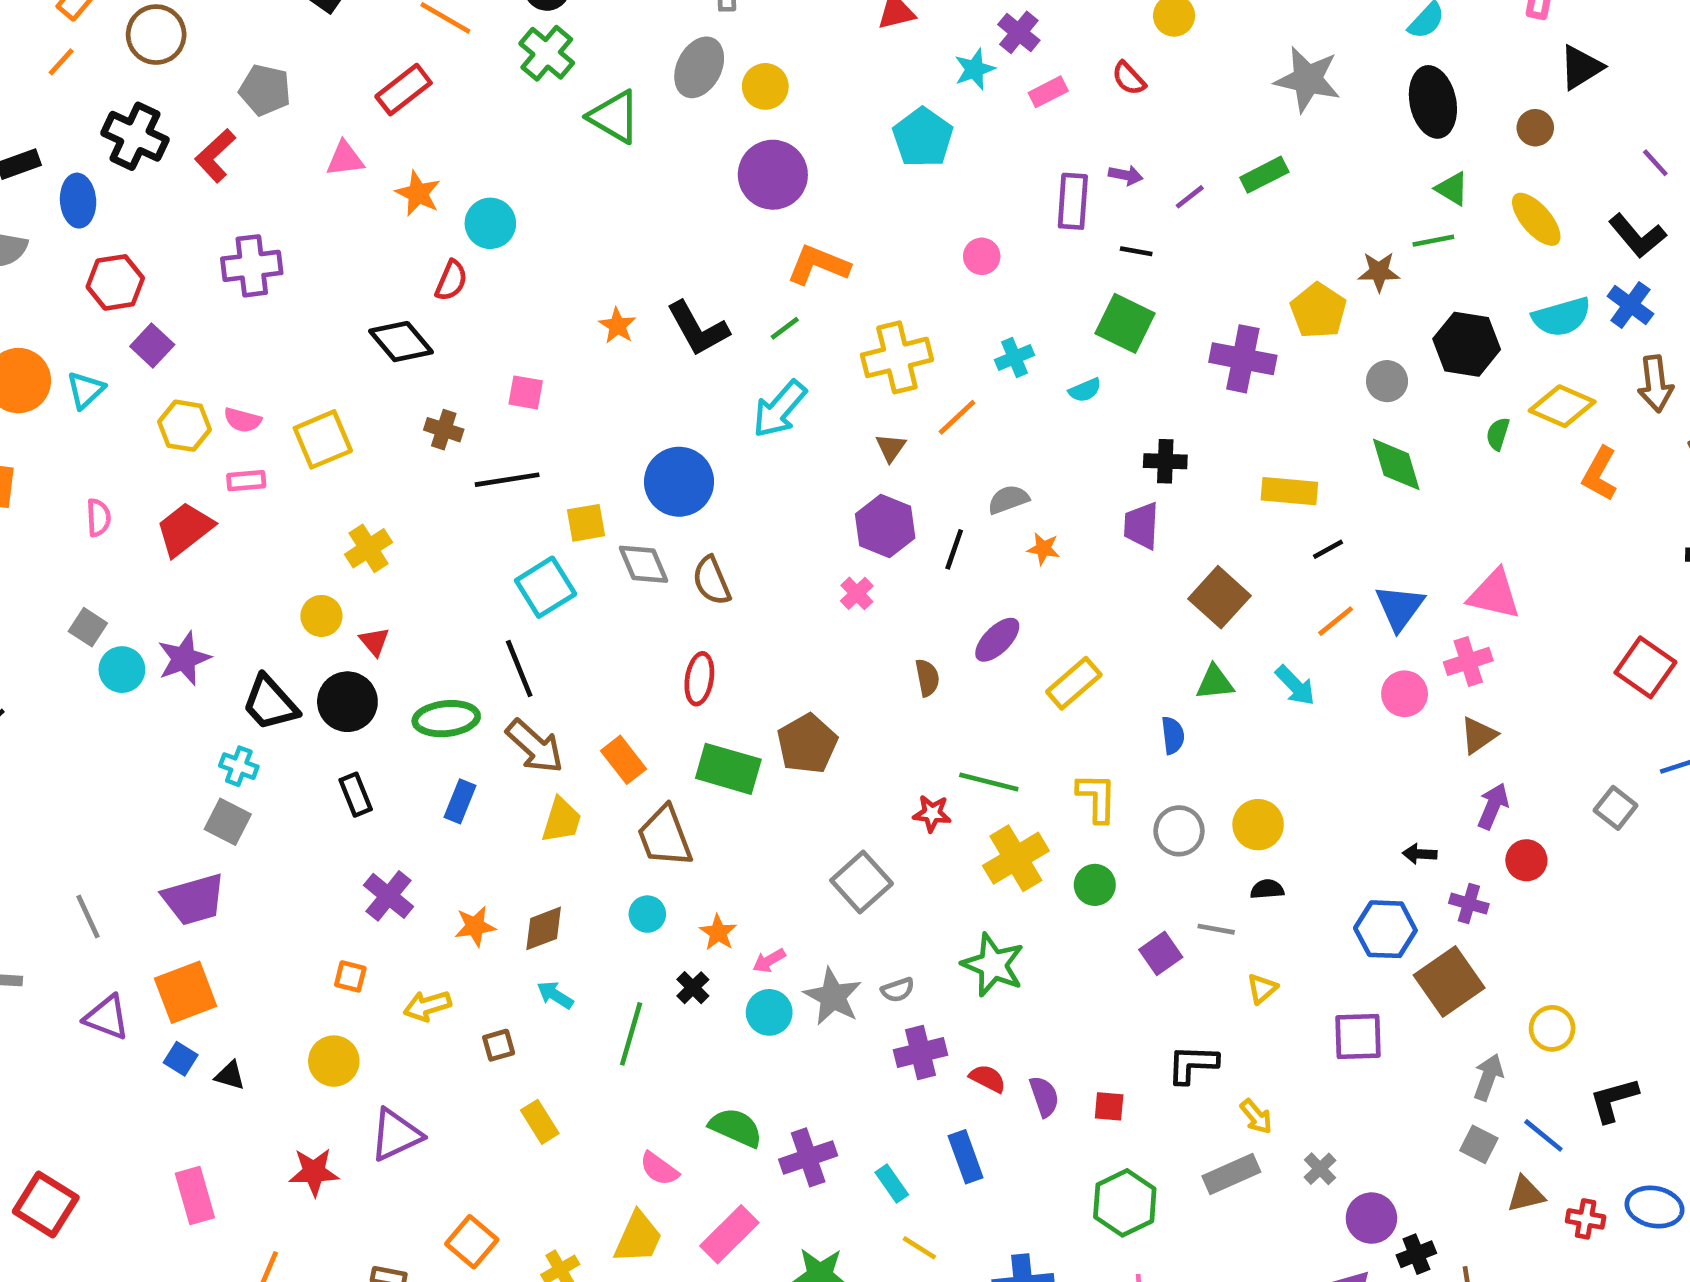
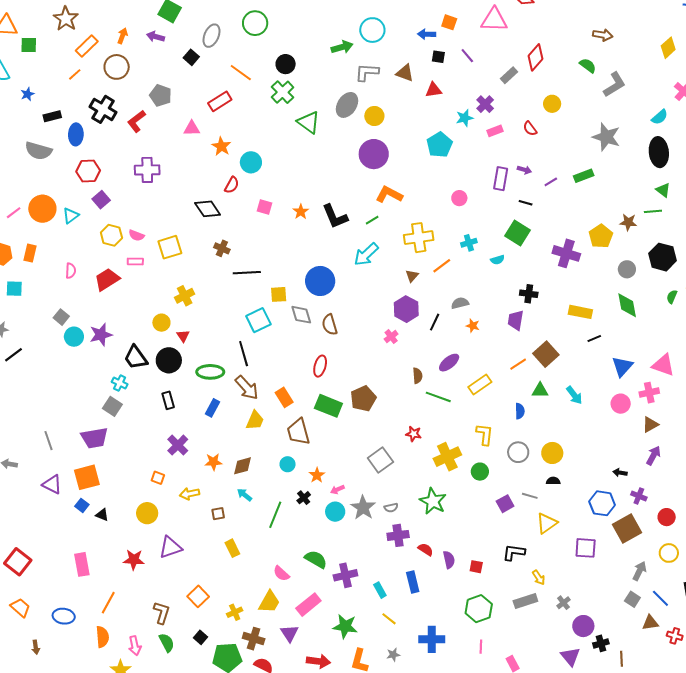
pink square: (526, 392) -> (265, 207), moved
orange line: (1336, 621) -> (518, 364), moved
green line: (989, 782) -> (438, 397), moved
red circle: (1526, 860) -> (667, 517), moved
yellow triangle: (1262, 989) -> (547, 523), size x1.6

